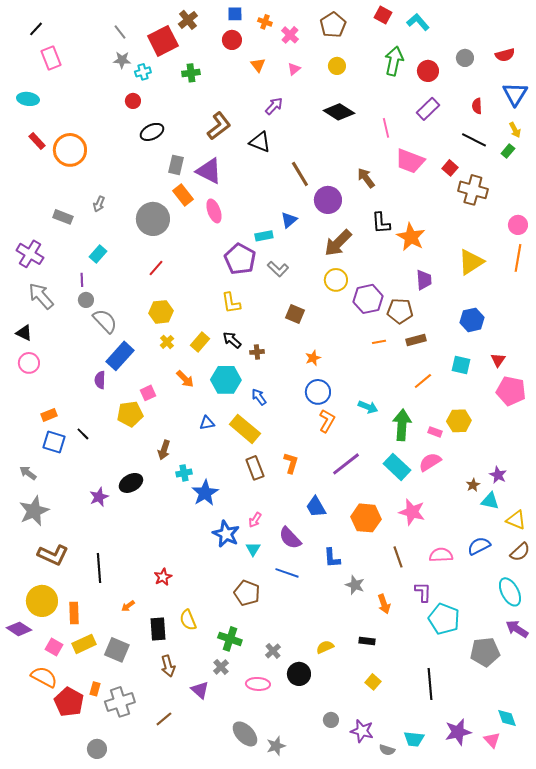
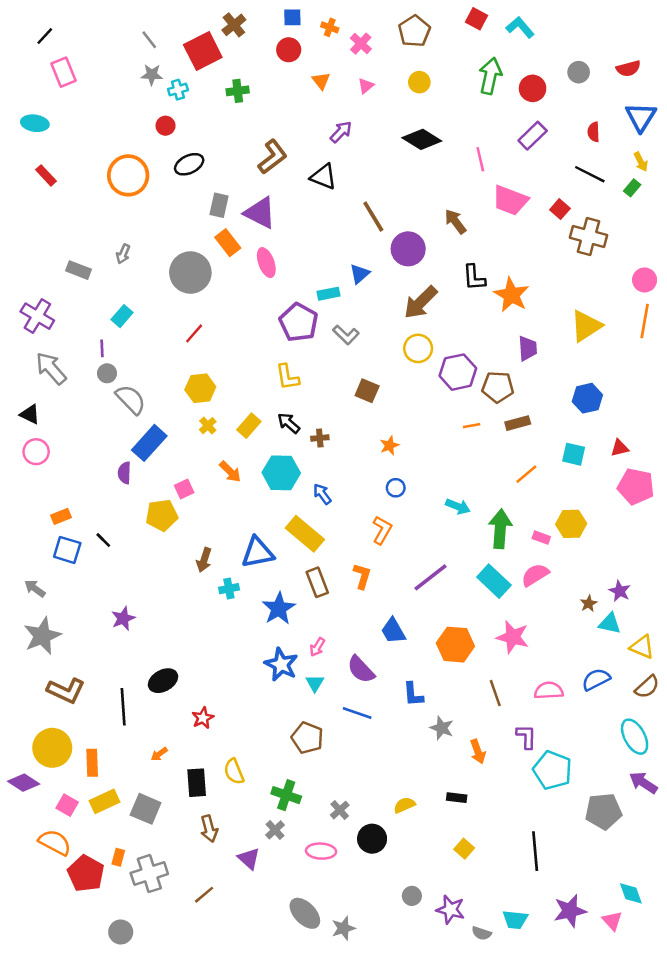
orange circle: (70, 150) -> (128, 175), moved
red triangle: (498, 360) -> (620, 448), turned 42
blue circle: (318, 392) -> (396, 488), size x0.6
orange L-shape: (327, 421) -> (382, 530), moved
blue triangle: (207, 423) -> (258, 552), moved, size x1.8
black ellipse: (131, 483) -> (163, 681), moved
blue star: (205, 493) -> (279, 608), moved

